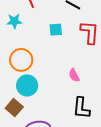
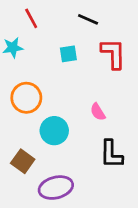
cyan circle: (27, 85) -> (54, 131), moved

